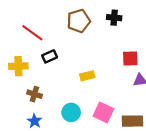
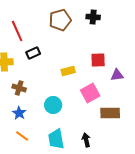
red line: (32, 33) -> (17, 31), turned 30
red square: (130, 59) -> (98, 60), moved
pink square: (103, 112) -> (90, 93), moved, turned 36

